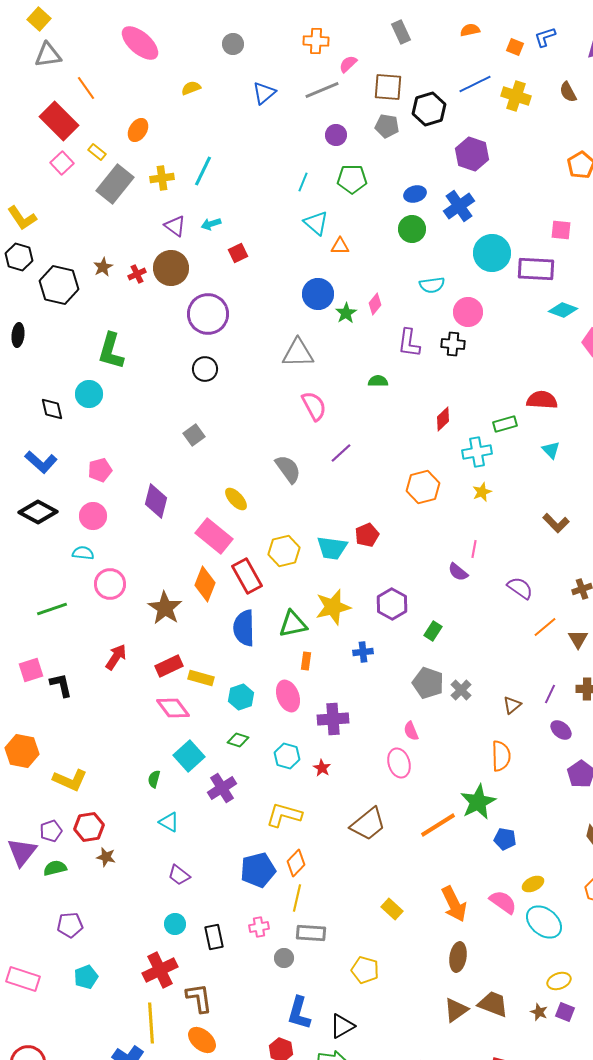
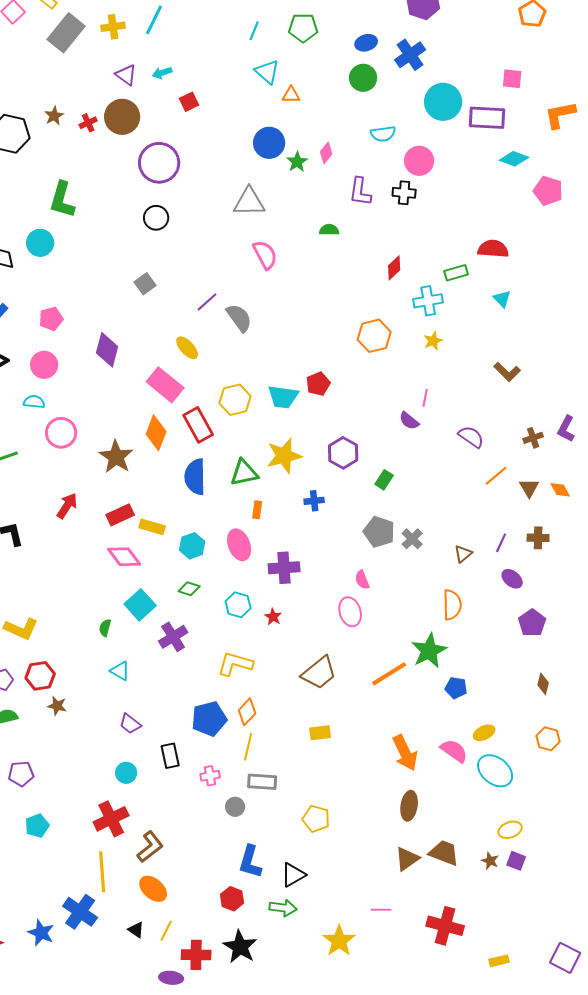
purple line: (341, 453) -> (207, 302), moved
yellow rectangle: (392, 909) -> (320, 733), moved, turned -50
black rectangle: (214, 937) -> (170, 756), moved
brown L-shape: (199, 998) -> (150, 847), turned 60

